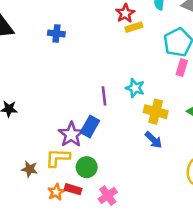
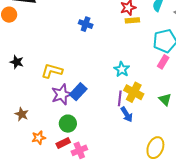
blue cross: (56, 33) -> (86, 24), moved
purple line: (104, 96) -> (120, 98), moved
yellow L-shape: (58, 158) -> (52, 71), moved
red rectangle: (73, 189) -> (63, 143), moved, turned -56

